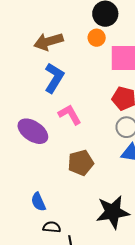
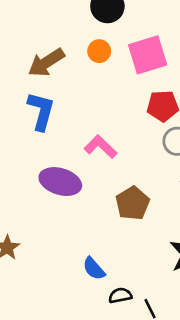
orange circle: (97, 38) -> (99, 51), moved
blue L-shape: (54, 78) -> (41, 111), moved

